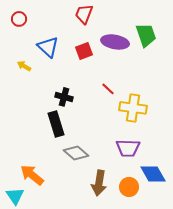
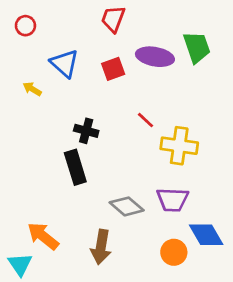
gray diamond: (76, 153) -> (127, 206), moved
brown arrow: (99, 183) -> (101, 247), moved

